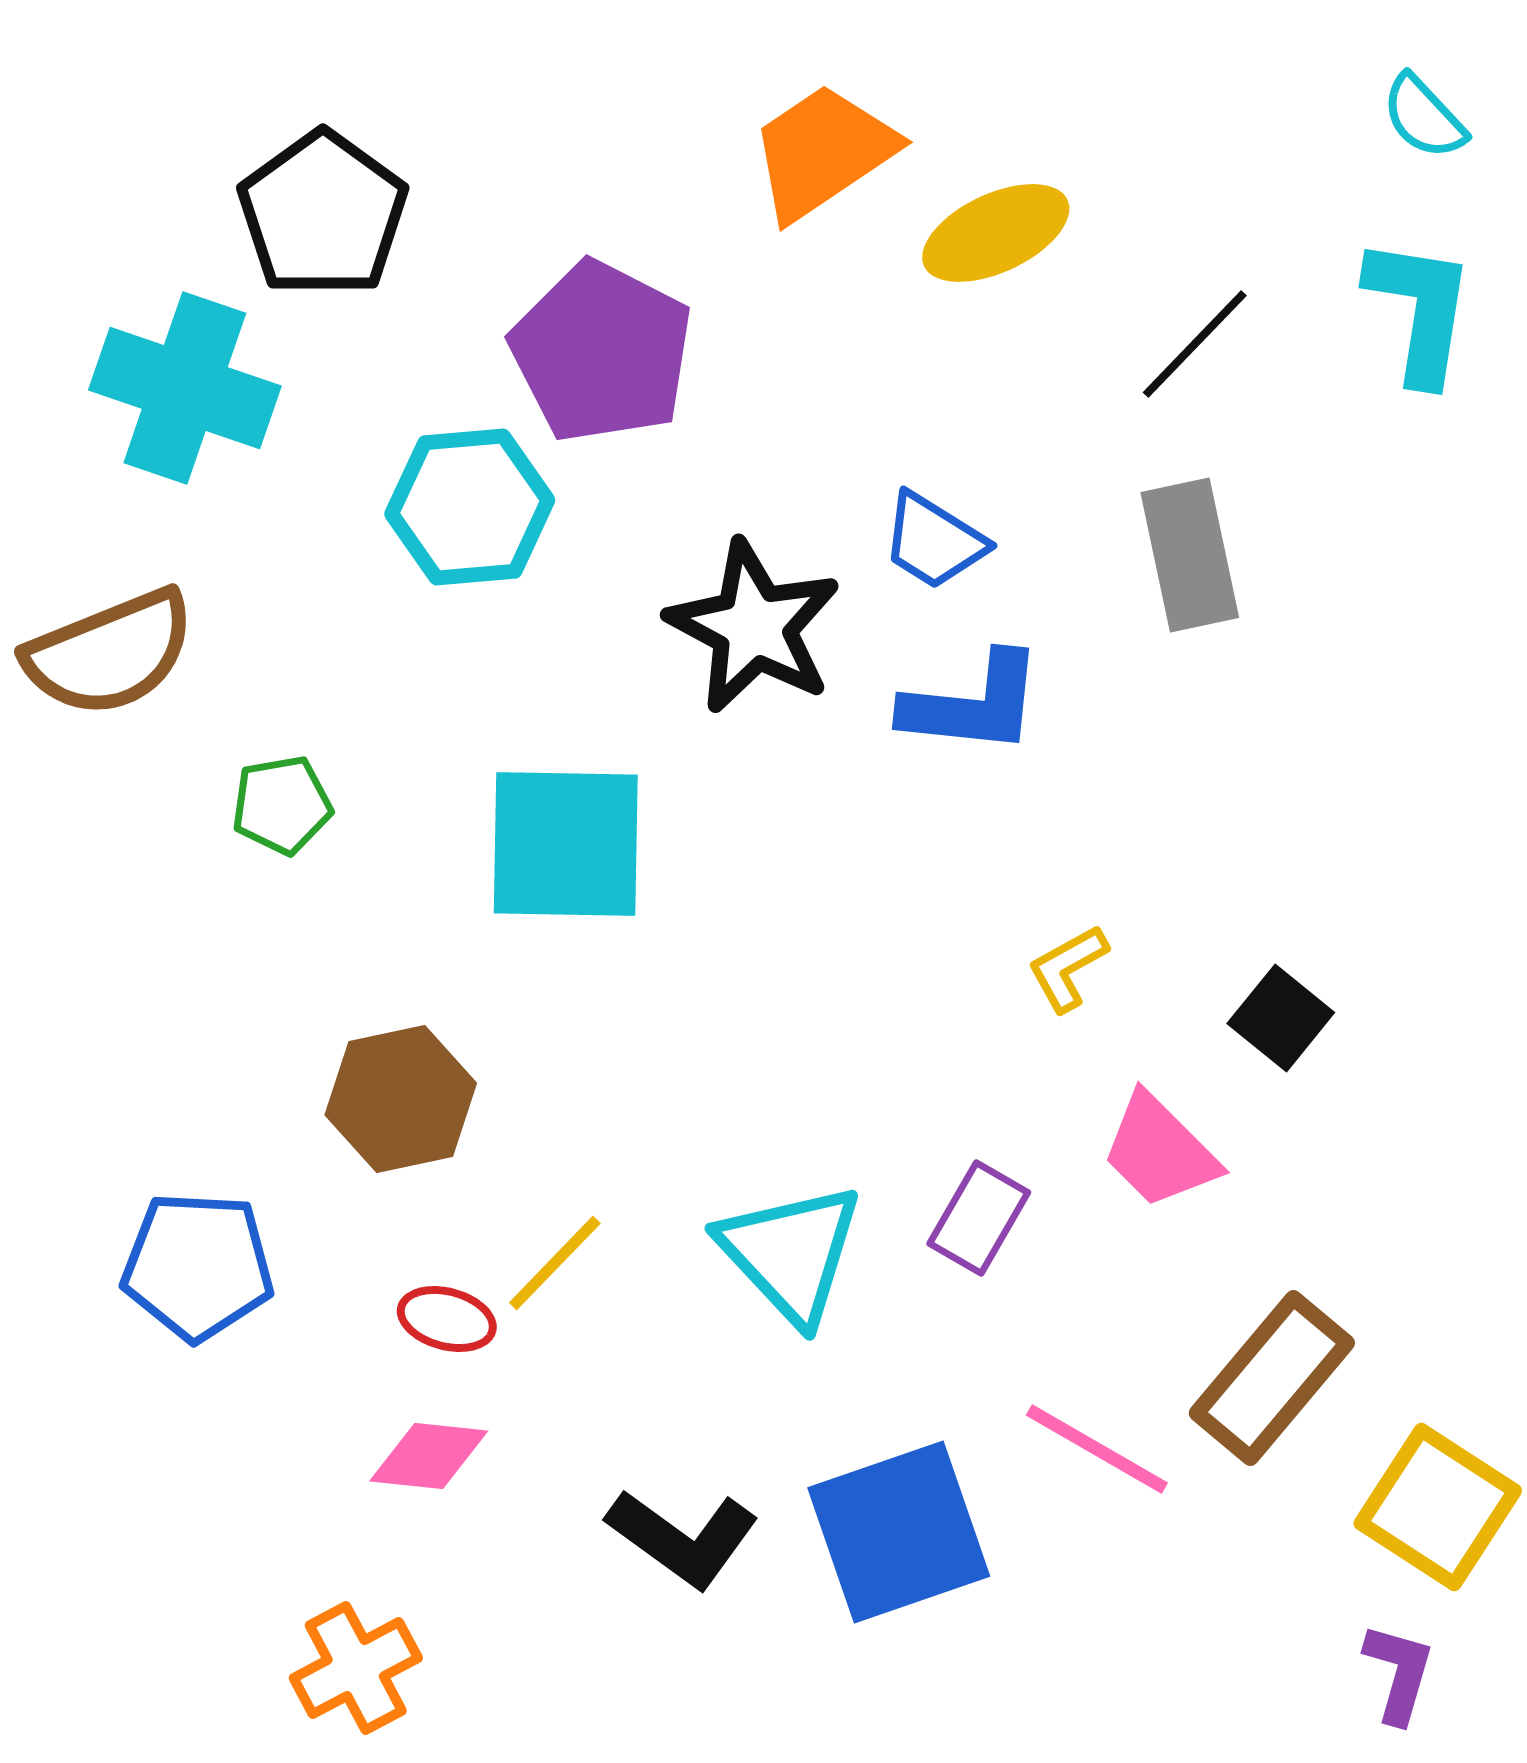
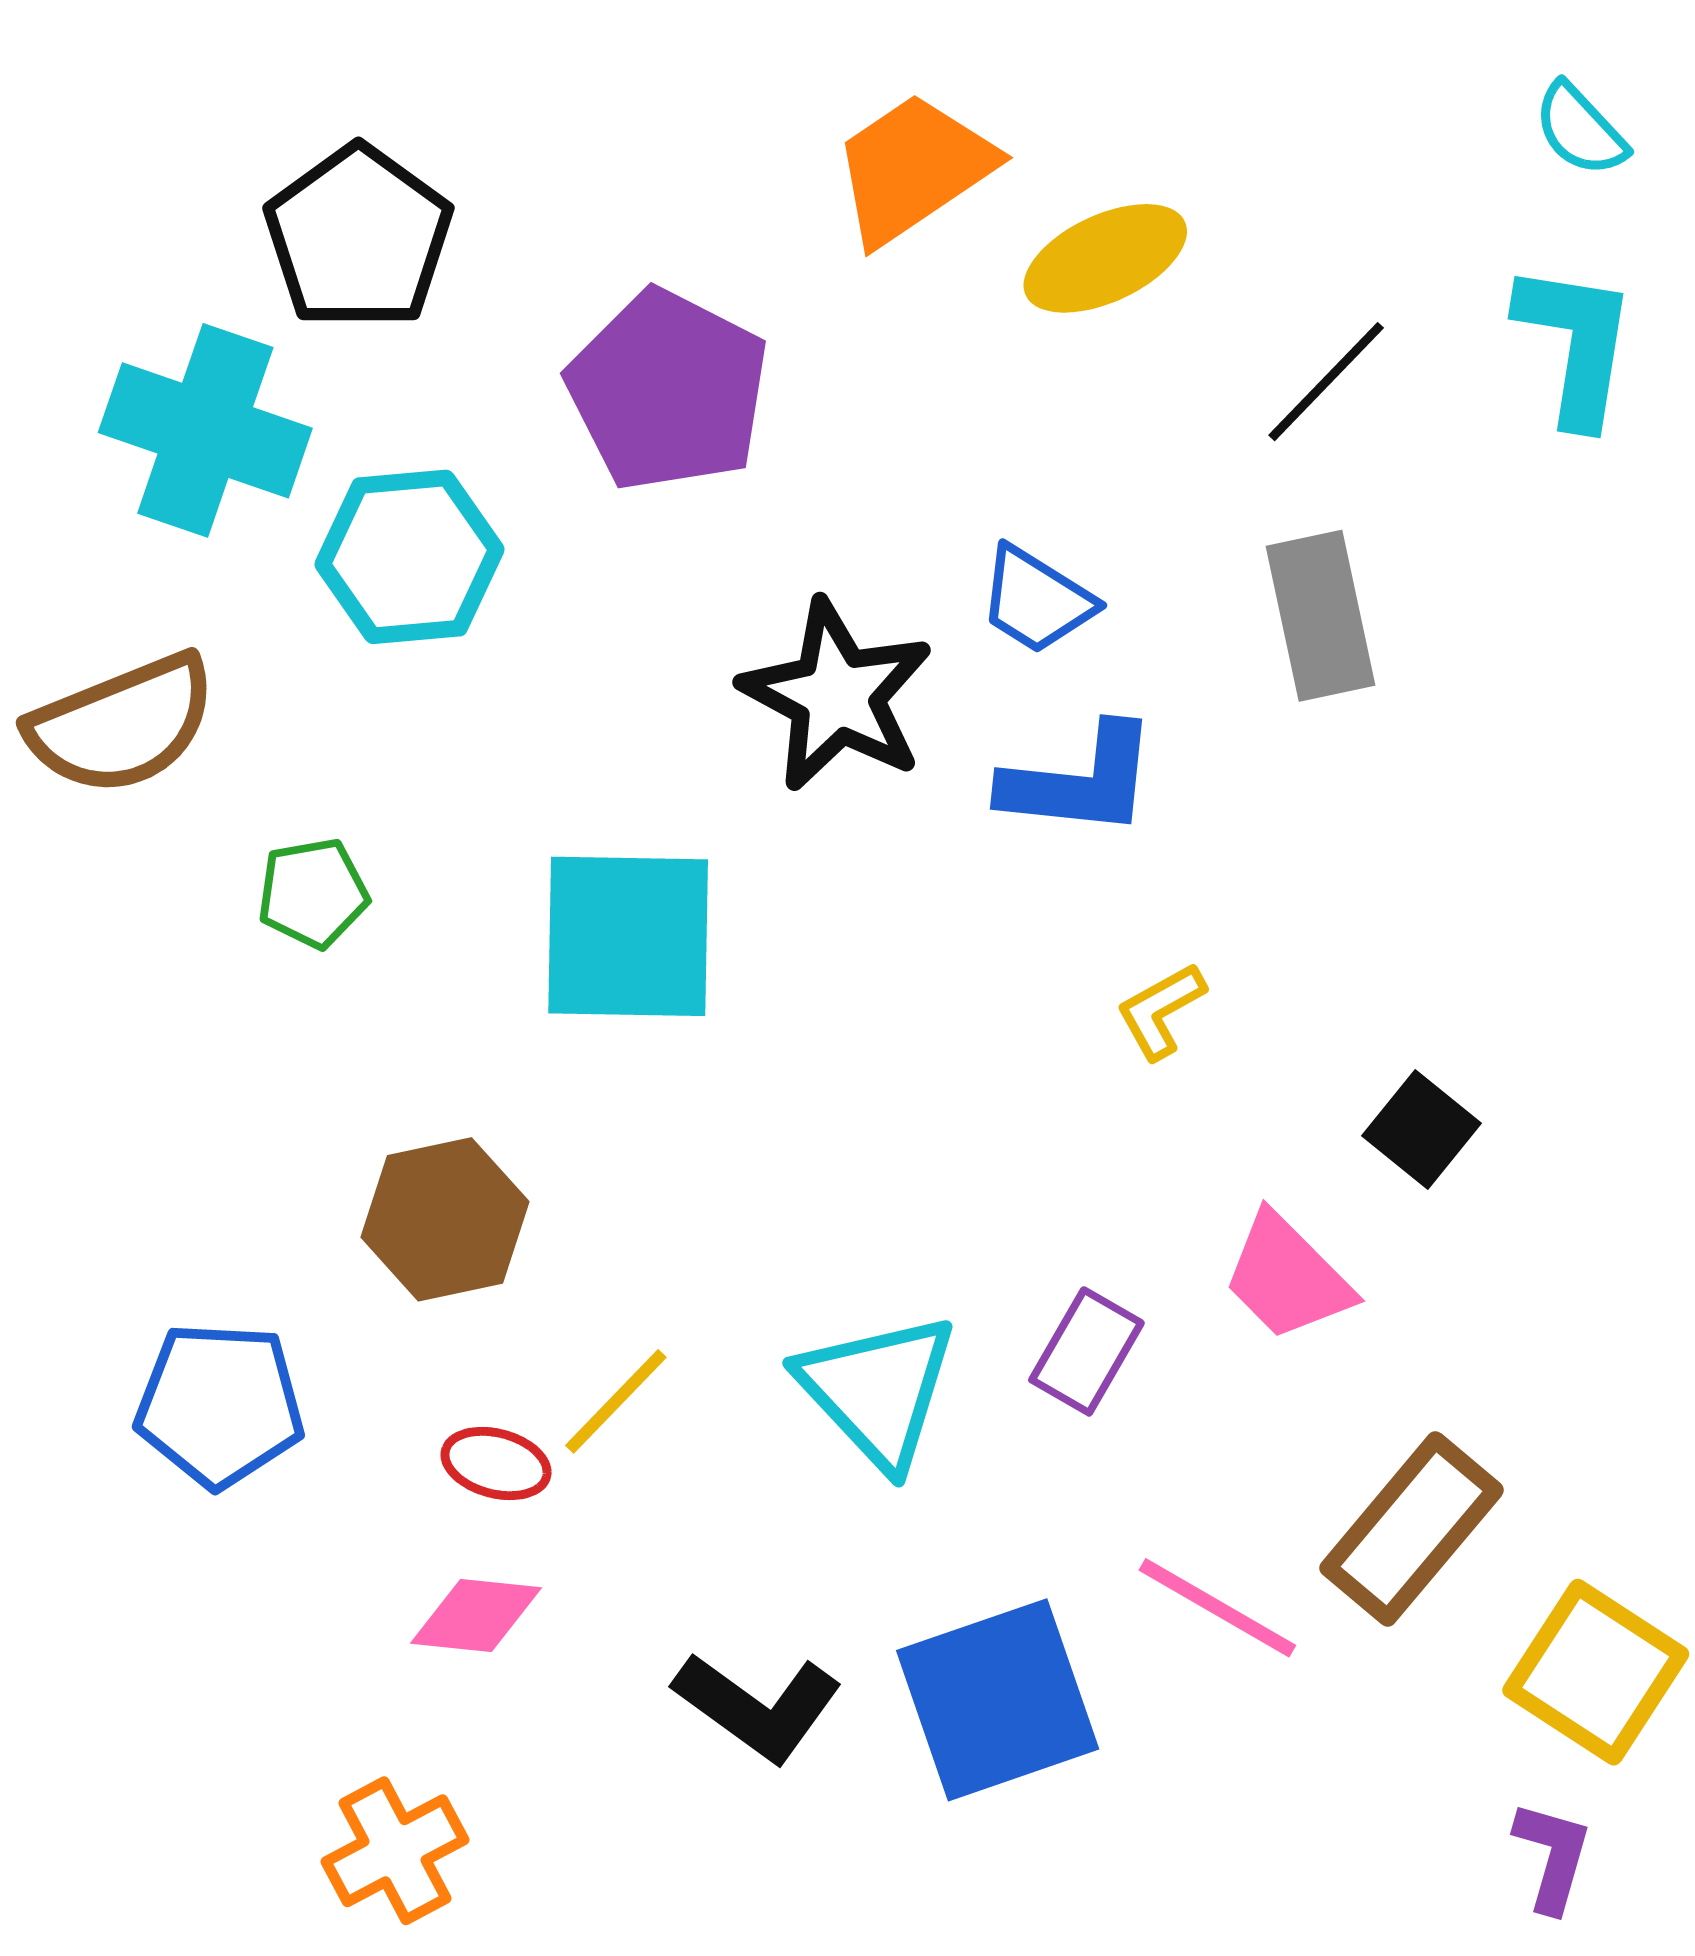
cyan hexagon: (470, 507) -> (409, 557), moved
yellow L-shape: (1068, 968) -> (1161, 1011), moved

